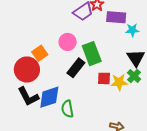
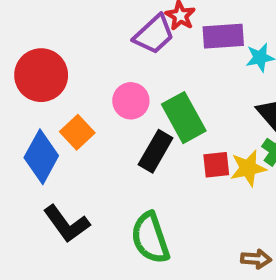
red circle: (27, 70) -> (41, 75), moved
blue diamond: (49, 97) -> (41, 157), moved, turned -35
green semicircle: (67, 109) -> (150, 238), size x1.4

